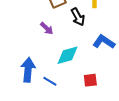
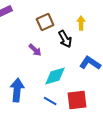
red square: (90, 80) -> (77, 100), size x1.5
blue line: (50, 81) -> (50, 101), moved

